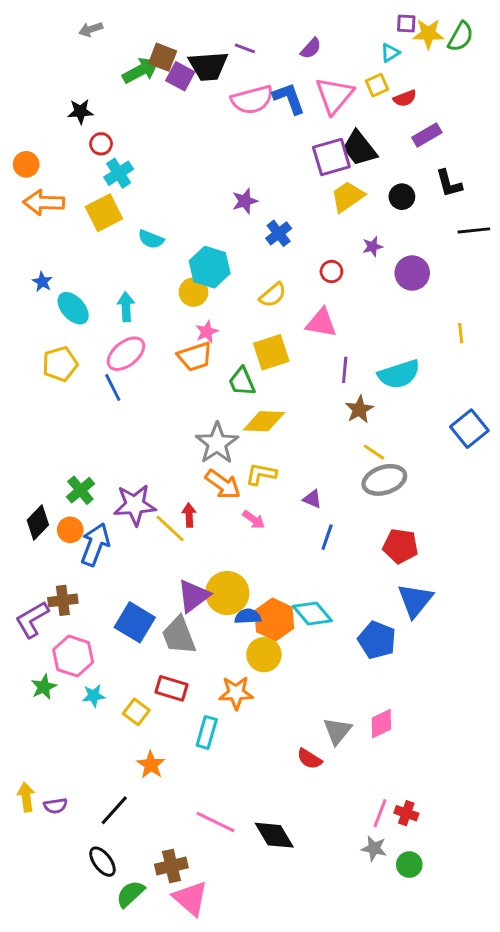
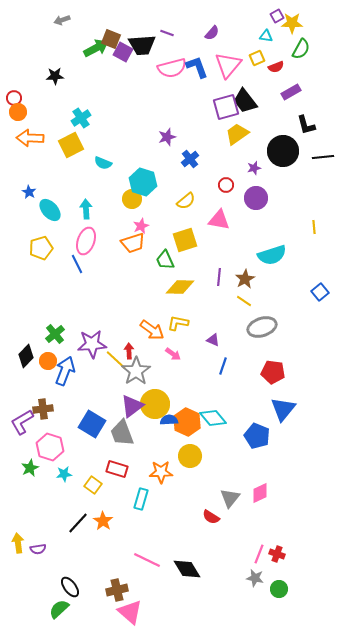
purple square: (406, 23) -> (277, 16), turned -32
green semicircle: (461, 37) -> (301, 49), moved
cyan triangle: (390, 53) -> (266, 36), turned 40
red circle: (101, 144) -> (14, 98), moved
black circle: (402, 197) -> (283, 151), moved, size x1.8
purple circle: (412, 273) -> (256, 198), moved
pink ellipse: (126, 354) -> (86, 241), turned -32
purple line: (345, 370) -> (219, 277), moved
blue square: (469, 429) -> (320, 292), size x0.7
gray star: (217, 443) -> (136, 371), moved
yellow line: (374, 452) -> (244, 301), moved
yellow circle: (264, 655) -> (190, 456), moved
black line: (114, 810) -> (78, 523), moved
green semicircle: (130, 894) -> (59, 609), moved

